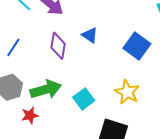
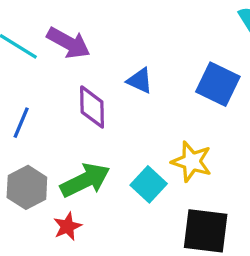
yellow star: (127, 92) -> (192, 162), moved

